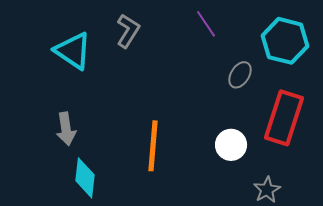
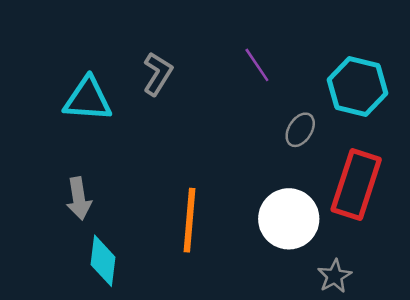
cyan triangle: (73, 51) -> (88, 99), turned -30
white circle: (231, 145) -> (289, 219), size x1.5

